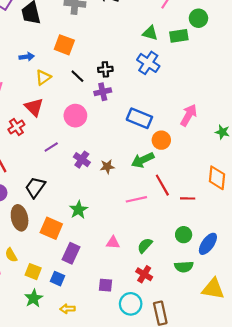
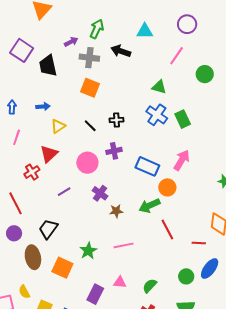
green rectangle: (179, 36) -> (183, 119), moved, turned 72
orange square: (64, 45) -> (90, 88), moved
purple cross: (103, 92) -> (114, 151), moved
red triangle: (34, 107) -> (49, 154), turned 30
pink arrow: (189, 115) -> (182, 160), moved
purple cross: (82, 160) -> (100, 193), moved
red line: (188, 198) -> (199, 243), moved
pink line: (136, 199) -> (124, 245), moved
blue ellipse: (208, 244) -> (210, 269), moved
purple rectangle: (71, 253) -> (95, 294), moved

